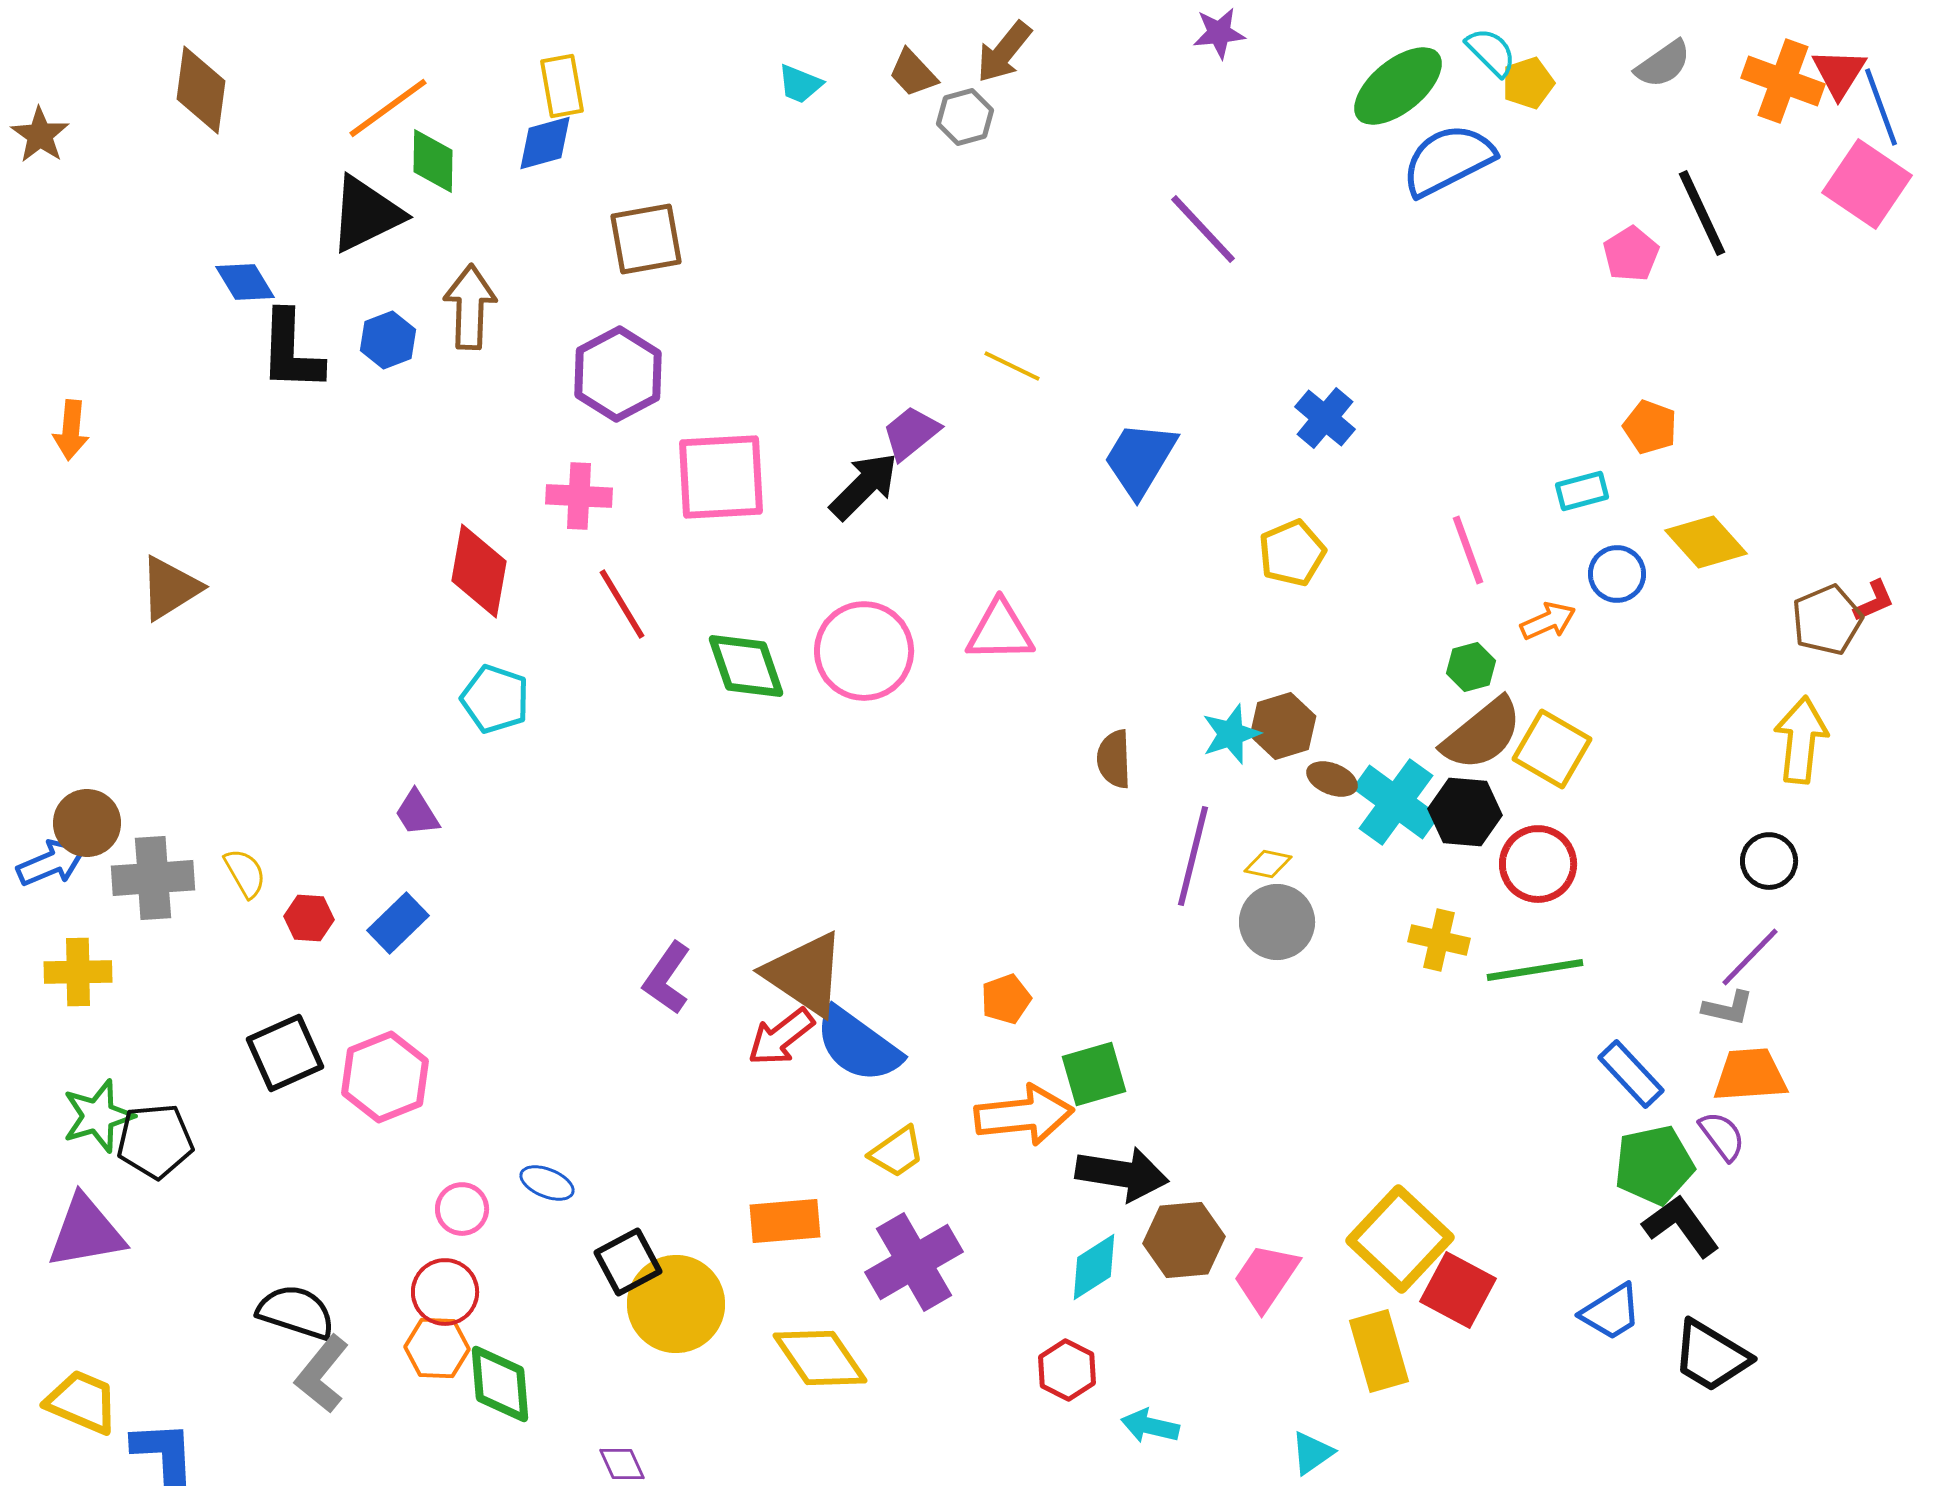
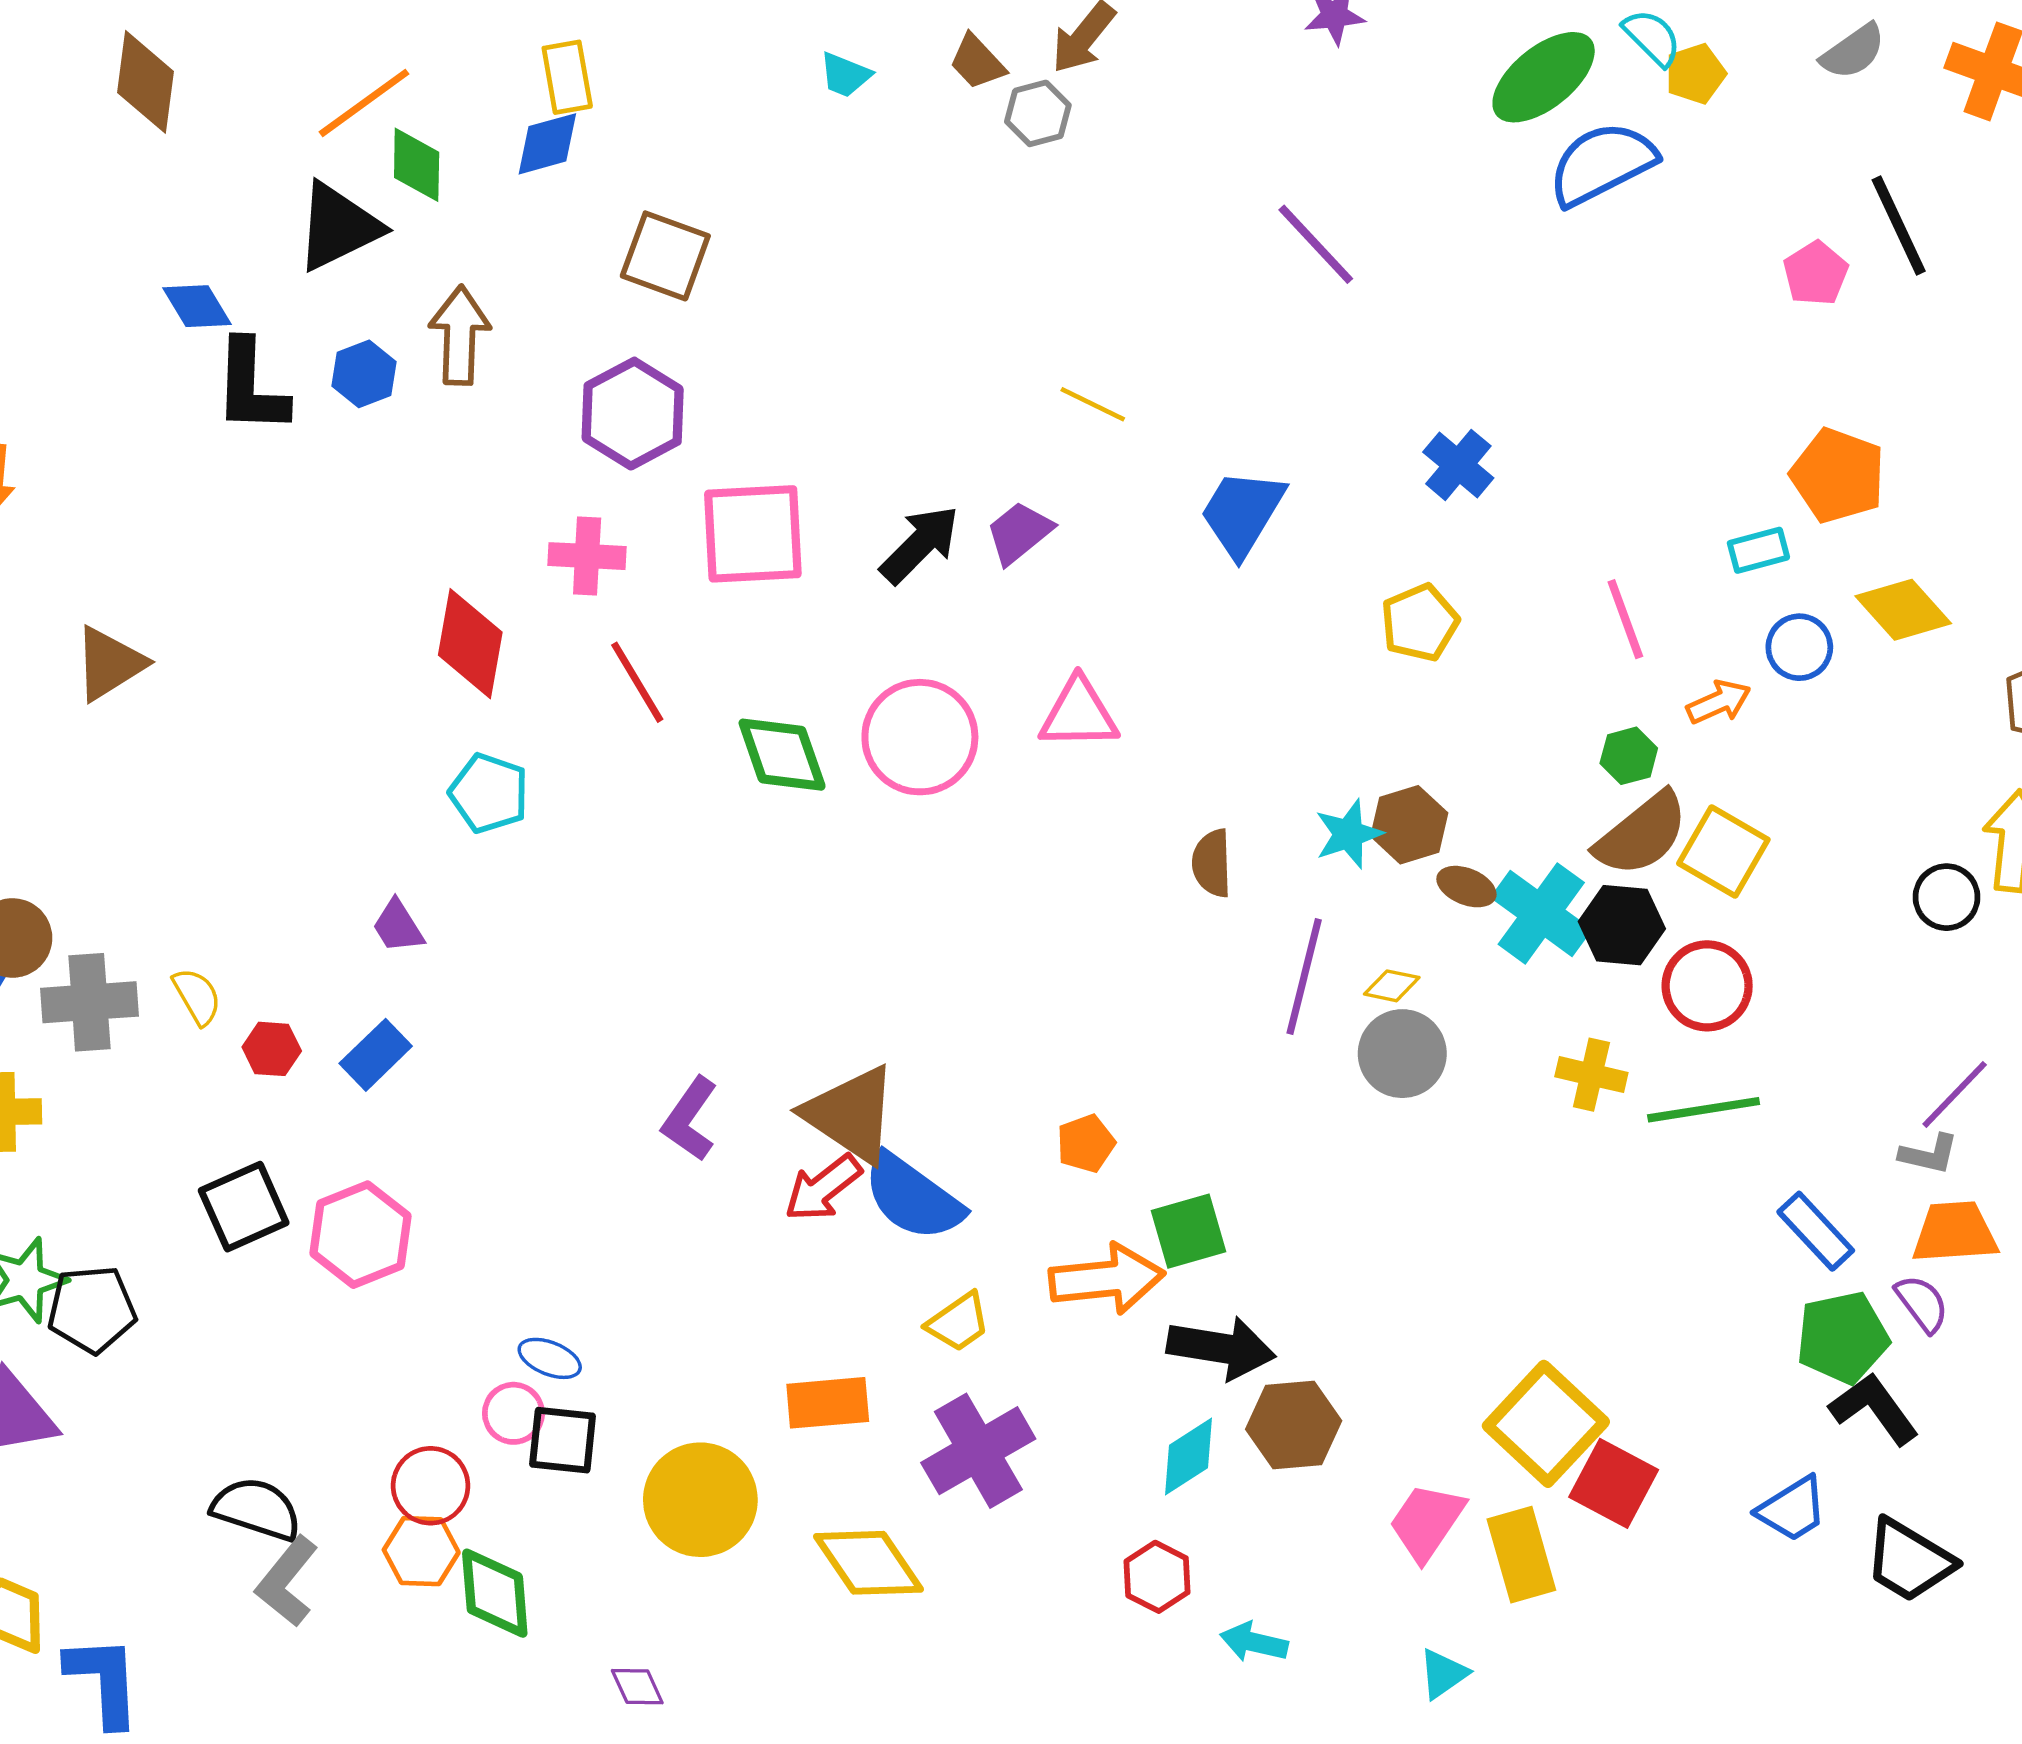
brown square: (646, 239) -> (665, 256), turned 30
orange pentagon: (1650, 427) -> (1838, 475), size x1.5
purple trapezoid: (911, 433) -> (1019, 533), moved
black circle: (1769, 861) -> (1946, 897), moved
pink circle: (462, 1209) -> (513, 1413), moved
black square: (628, 1262) -> (563, 1440), moved, turned 34
pink trapezoid: (1266, 1277) -> (1427, 1522), moved

